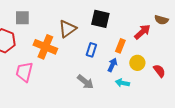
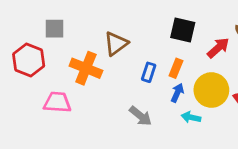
black square: (100, 19) -> (183, 30), moved
orange rectangle: (120, 46) -> (176, 68), moved
yellow circle: (137, 63) -> (211, 90), size x1.6
pink trapezoid: (24, 72) -> (57, 102), turned 80

